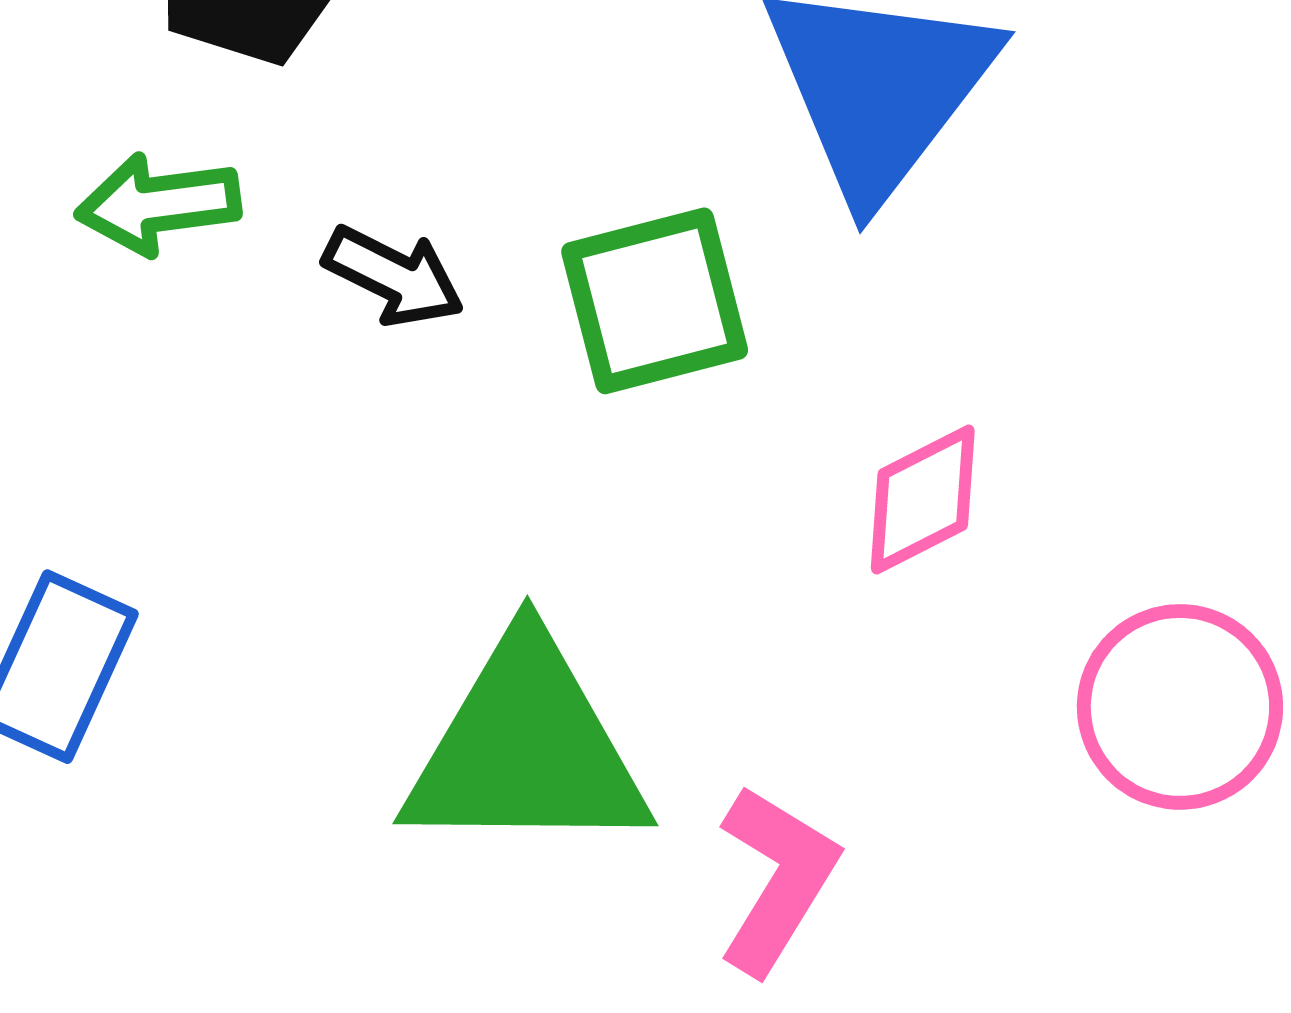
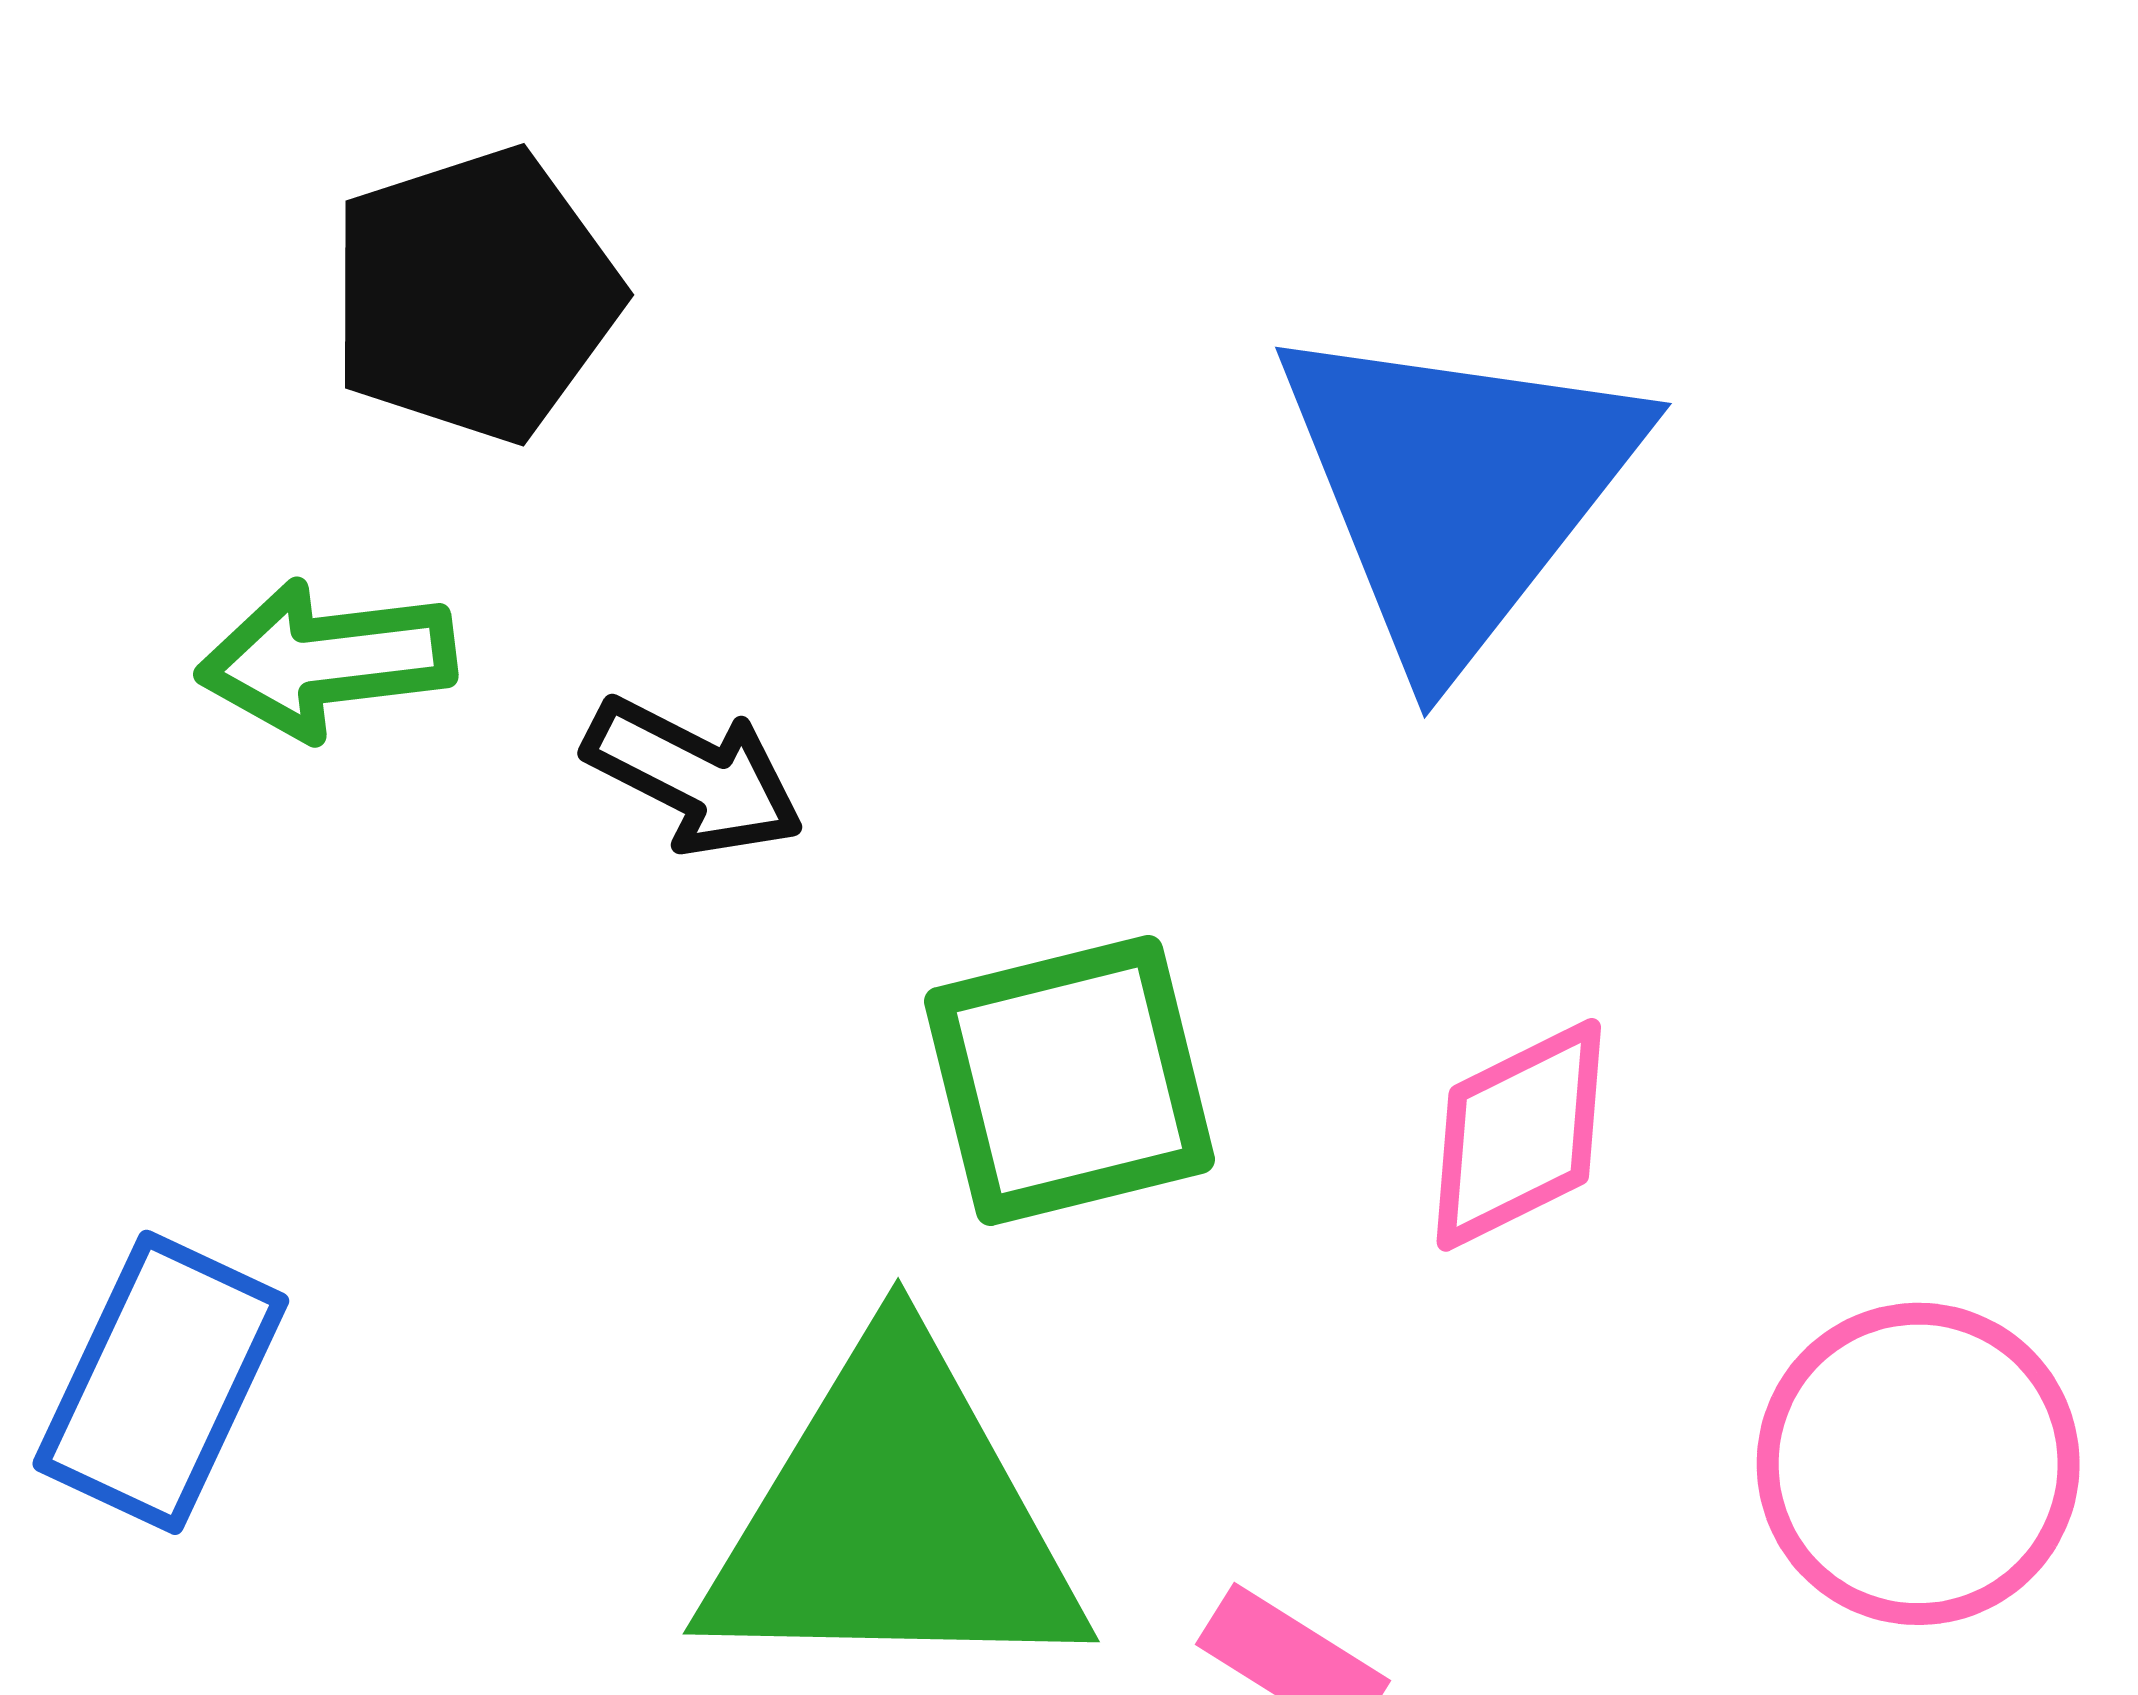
green square: (655, 301) -> (1070, 1080), moved

